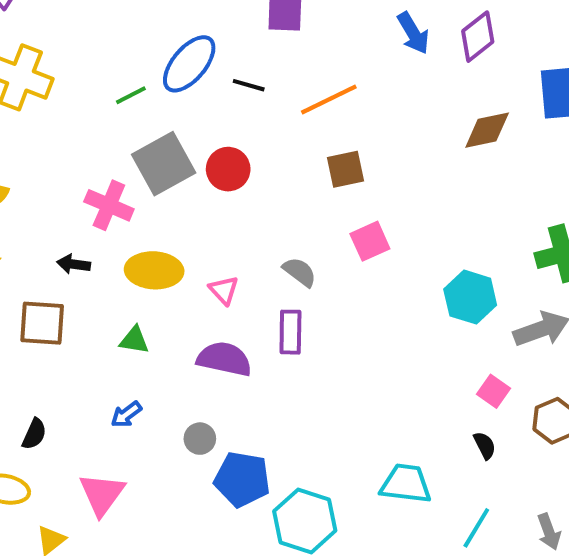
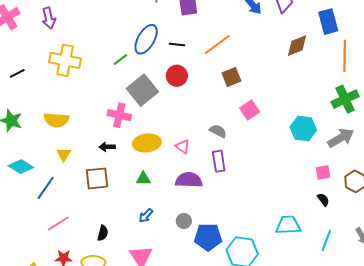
red circle: (228, 169) -> (177, 76), moved
pink square: (494, 391) -> (323, 172), turned -35

